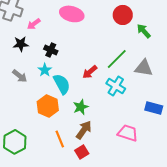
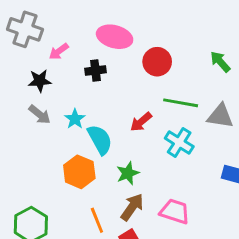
red circle: (123, 15) -> (157, 62), moved
black cross: (51, 50) -> (95, 70), moved, turned -32
green line: (117, 59) -> (181, 103), turned 55
gray arrow: (20, 76) -> (40, 115), moved
pink trapezoid: (128, 133) -> (175, 211), moved

